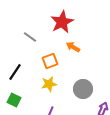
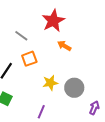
orange square: (50, 61) -> (29, 59), moved
yellow star: (49, 84) -> (50, 83), moved

